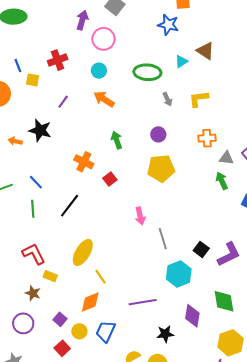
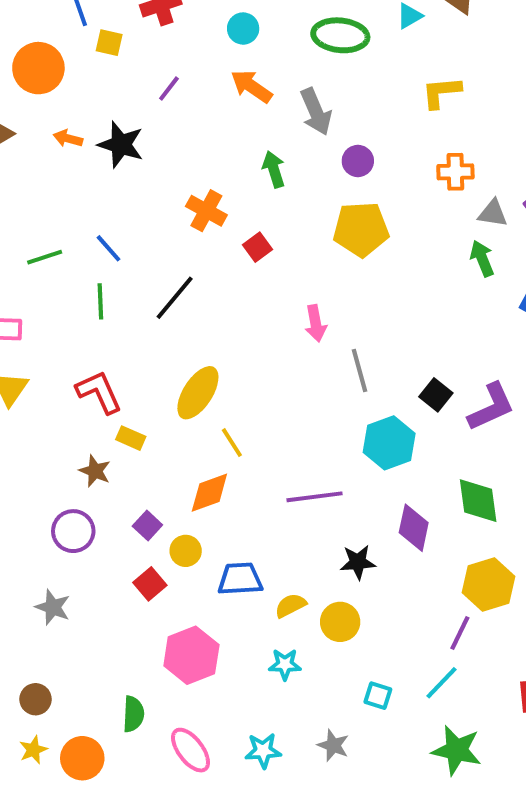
gray arrow: (167, 99) -> (316, 112), moved, size x1.6
orange arrow: (15, 141) -> (68, 138), moved
blue trapezoid: (106, 331) -> (240, 579), moved, turned 60

